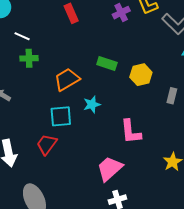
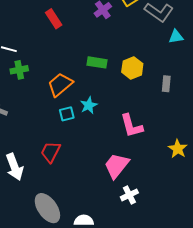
cyan square: (61, 116) -> (67, 114), moved, size x0.7

